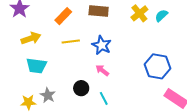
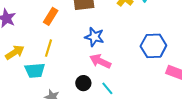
yellow arrow: (31, 38) -> (15, 52), moved
yellow line: (71, 42) -> (49, 48), moved, turned -54
pink arrow: (102, 70) -> (100, 61), size x1.5

